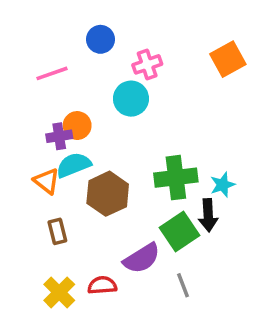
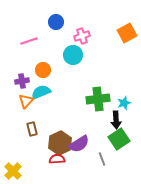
purple cross: (59, 136) -> (22, 81), moved
orange triangle: (47, 181) -> (26, 101), turned 35
brown hexagon: (108, 194) -> (60, 143), moved
green square: (179, 231) -> (119, 139), moved
yellow cross: (59, 292) -> (13, 171), moved

